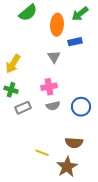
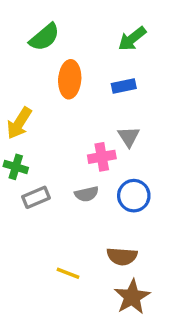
orange ellipse: (57, 25) -> (70, 79), moved
gray triangle: (54, 57) -> (129, 137), moved
pink cross: (49, 87) -> (102, 157), moved
brown star: (67, 167) -> (132, 297), moved

